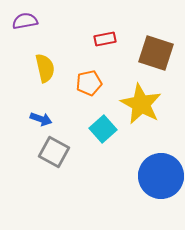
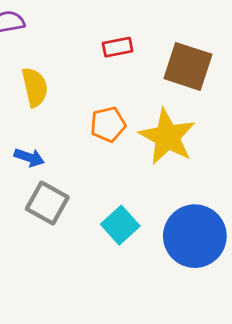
orange pentagon: (89, 83) -> (108, 124), moved
cyan square: (103, 129) -> (120, 225), moved

